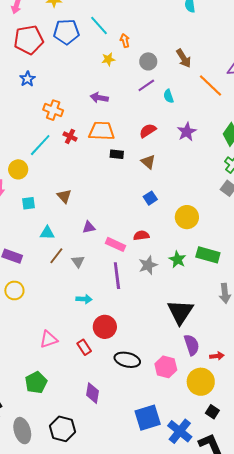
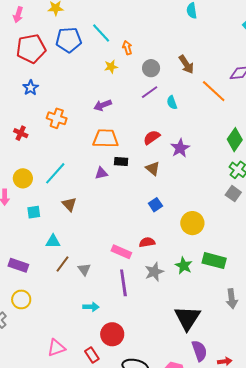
purple arrow: (99, 98) -> (103, 105), turned -30
purple star: (187, 132) -> (180, 148), moved
red cross: (70, 136) -> (21, 133), moved
cyan line: (40, 145) -> (55, 173), moved
purple triangle: (89, 227) -> (101, 173), moved

